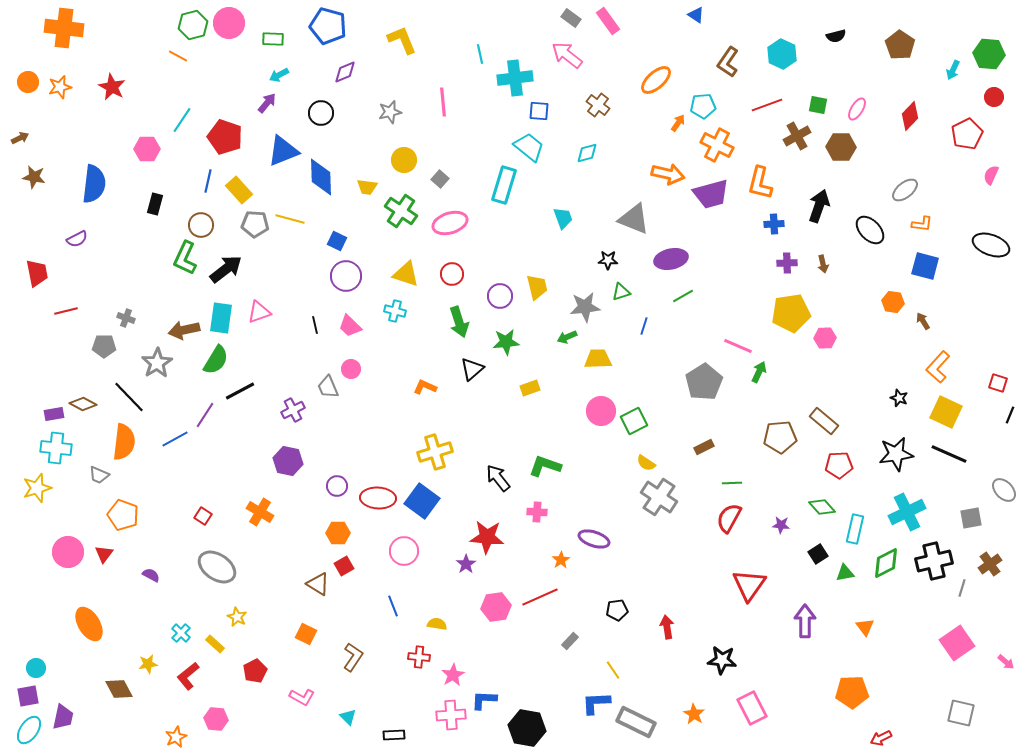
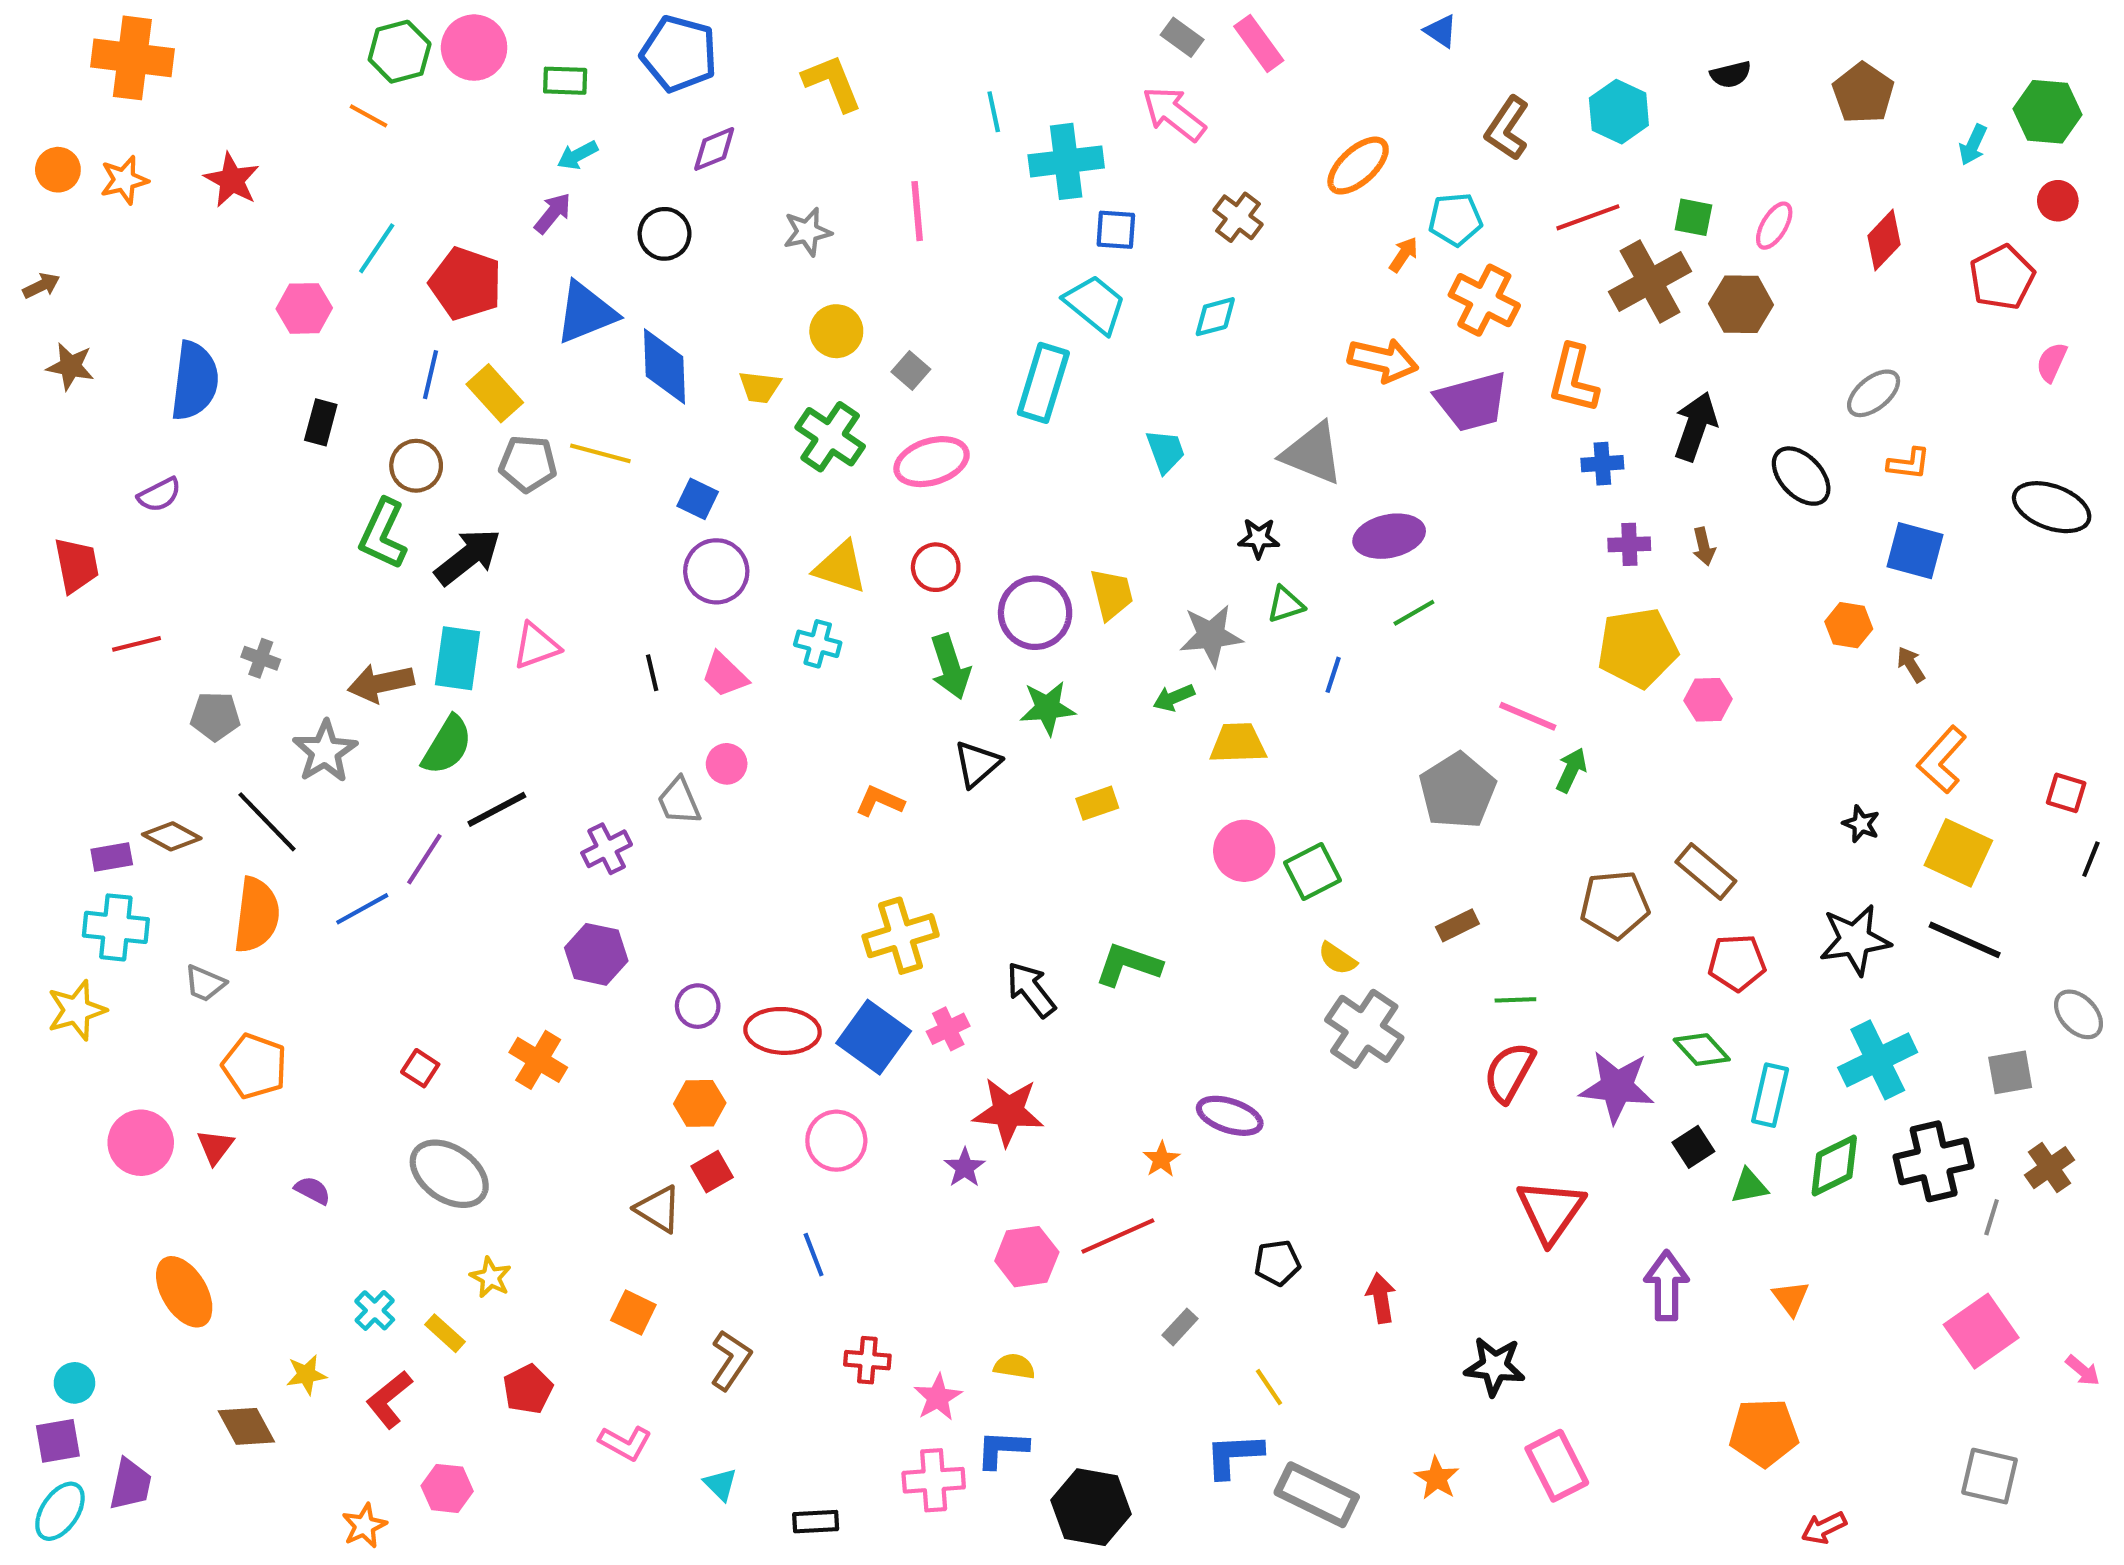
brown cross: (797, 136) -> (1650, 281), size x1.4
purple circle: (500, 296) -> (1035, 613), size x1.4
pink cross: (537, 512) -> (948, 1029), moved, turned -30
purple star: (781, 525) -> (1617, 1087), size x2.0
yellow semicircle: (437, 624) -> (1014, 1366), moved

